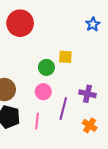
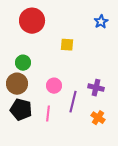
yellow square: (65, 57) -> (67, 45), moved
green circle: (46, 67) -> (23, 63), moved

